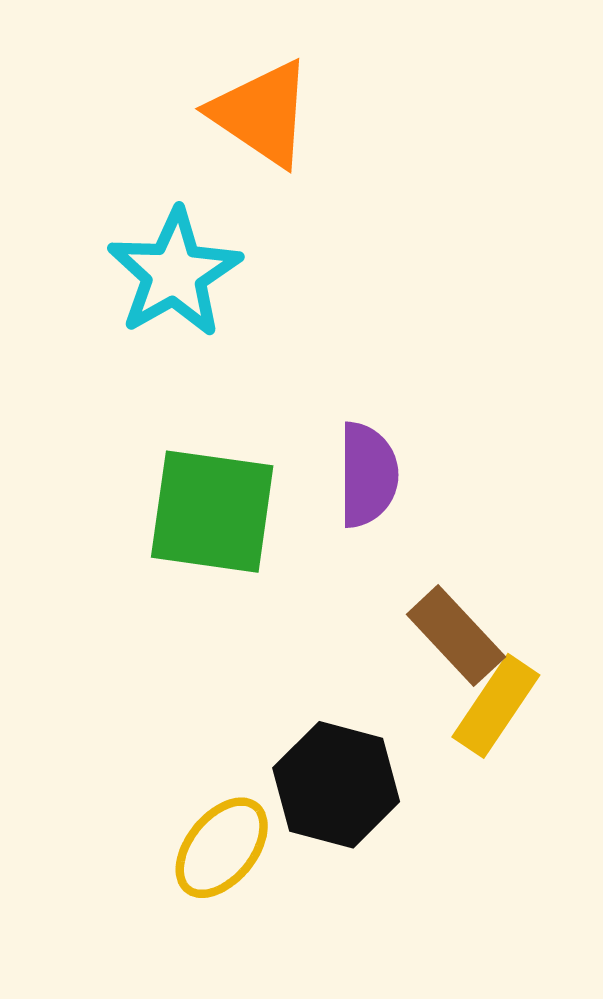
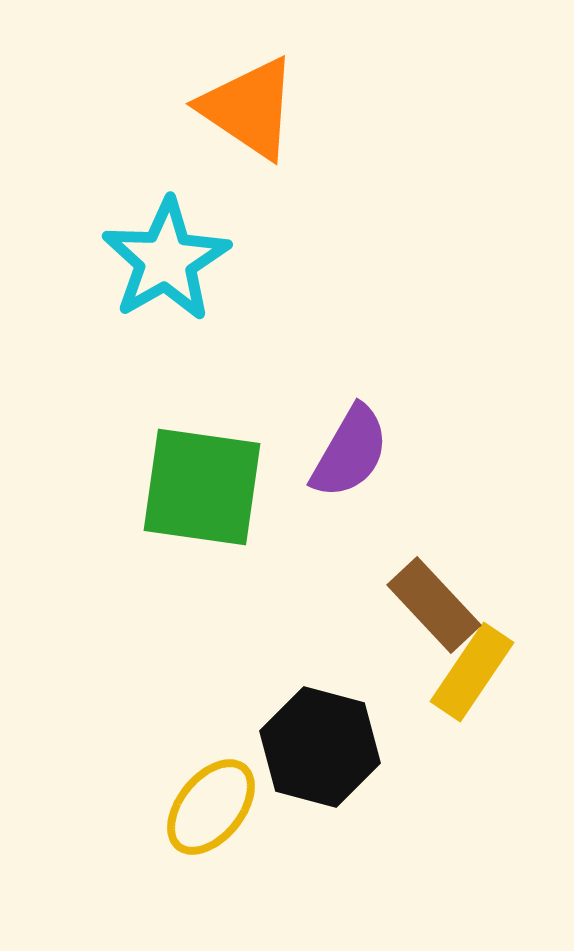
purple semicircle: (368, 475) -> (350, 452), turned 30

